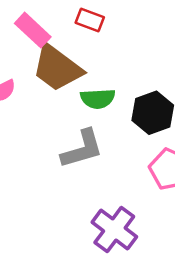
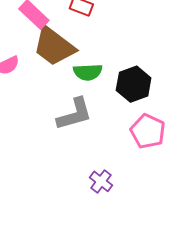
purple cross: (114, 230) -> (101, 181), size x0.6

